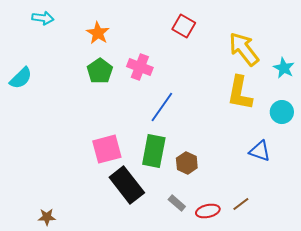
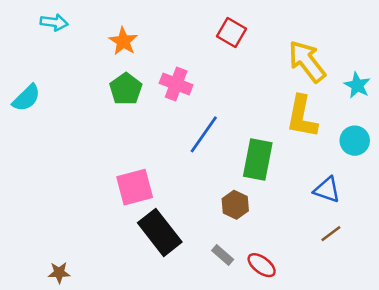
green rectangle: (154, 151) -> (258, 159), moved
brown line: (241, 204) -> (331, 234), moved
red ellipse: (208, 211) -> (262, 265), turned 50

